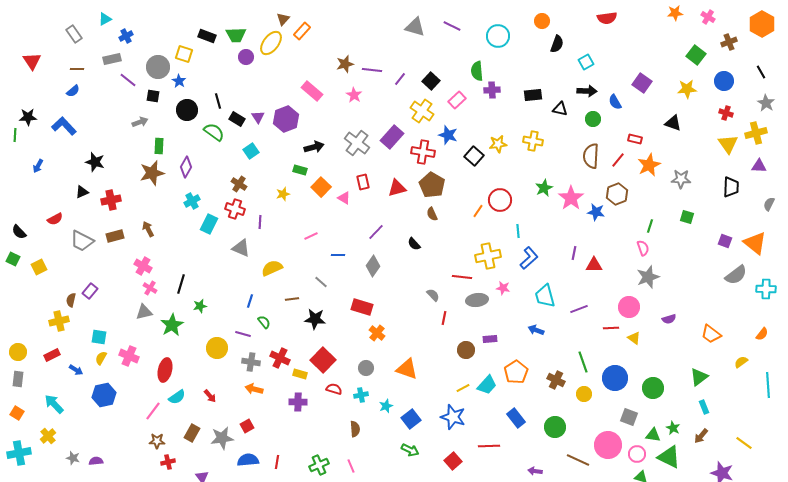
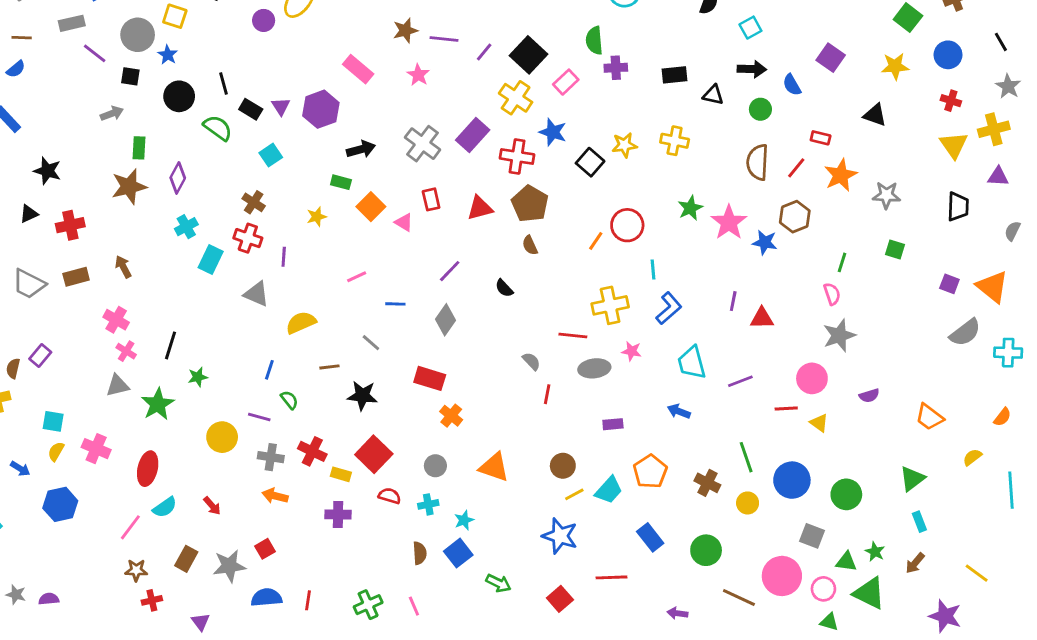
black square: (431, 81) -> (528, 55), size x1.4
brown circle: (466, 350) -> (563, 466), moved
blue square: (411, 419) -> (458, 553), moved

